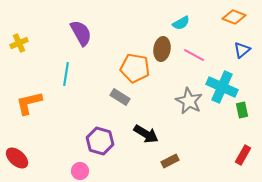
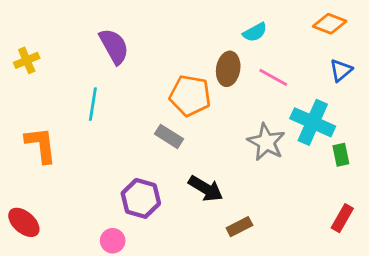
orange L-shape: (29, 103) -> (41, 145), turned 96

